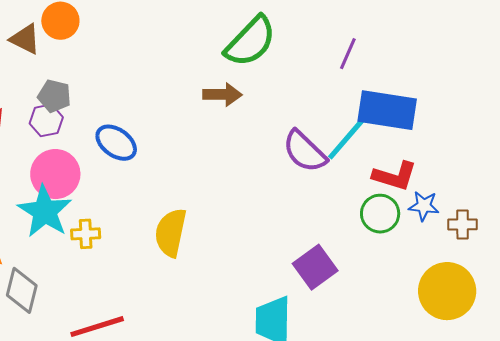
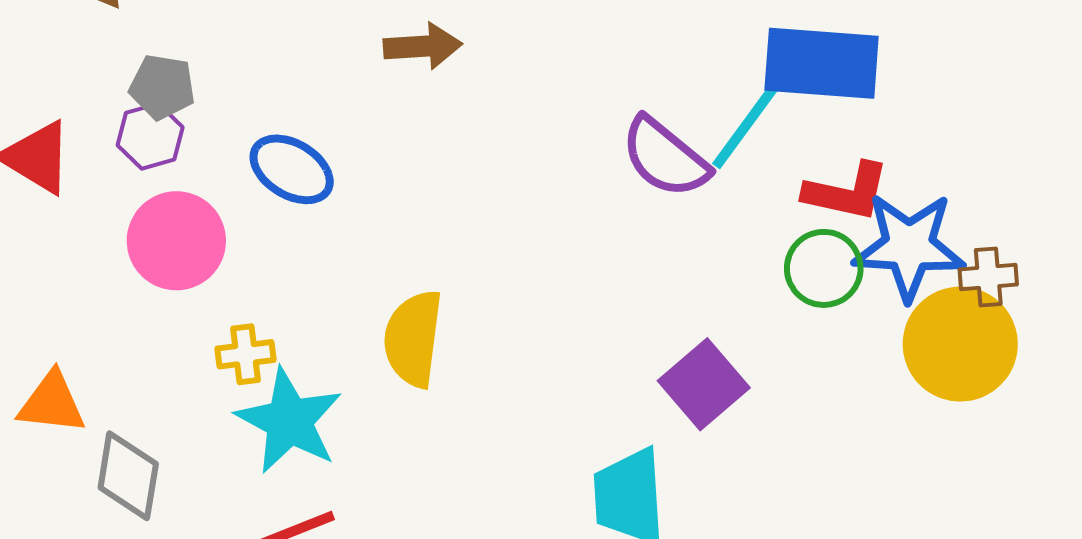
brown arrow: (222, 95) -> (423, 46), moved
blue star: (424, 206) -> (909, 246), size x1.8
cyan star: (45, 211) -> (289, 421), moved
yellow circle: (447, 291) -> (960, 344), moved

